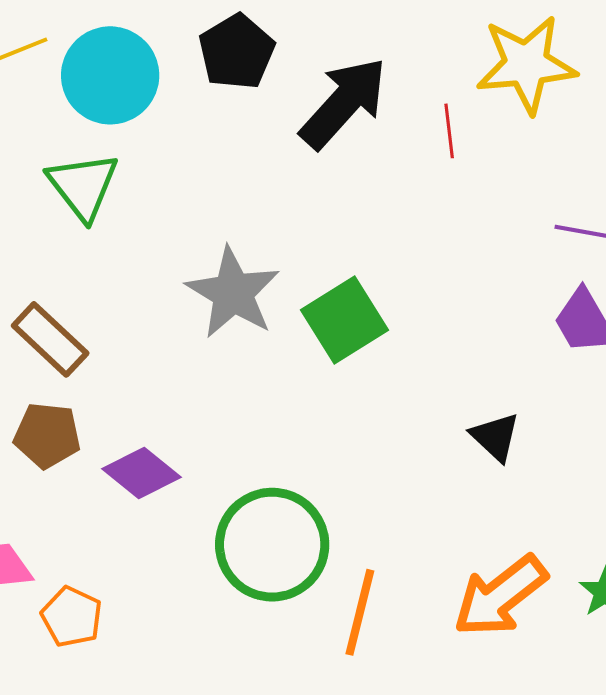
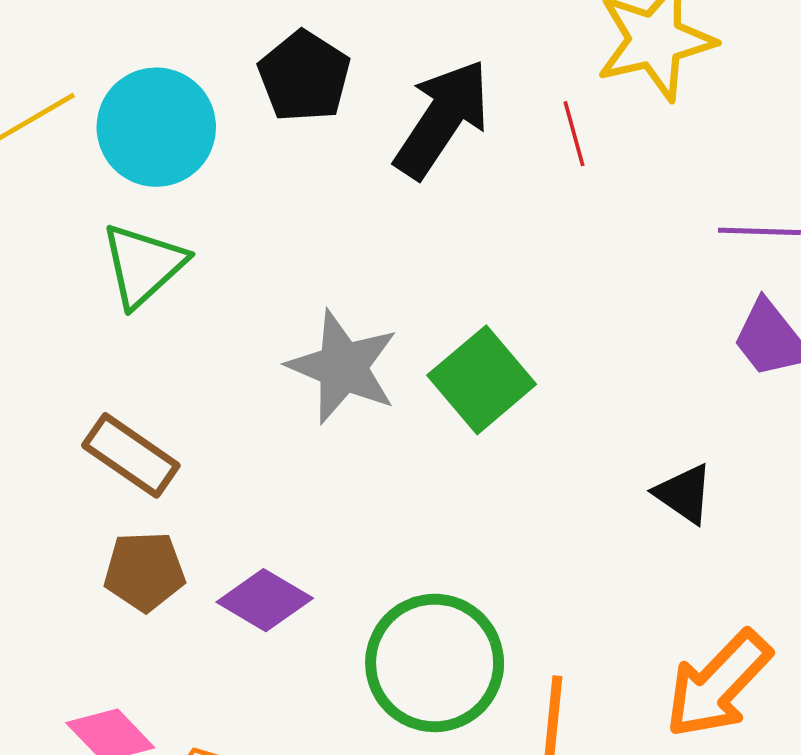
green triangle: (83, 186) -> (143, 265), turned 34

